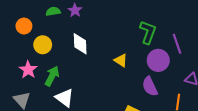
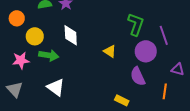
pink star: (28, 70) -> (21, 60), turned 30
green arrow: (52, 76) -> (49, 55), moved, turned 72

